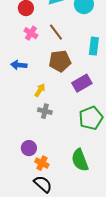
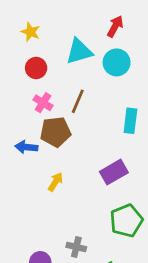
brown line: (56, 32) -> (78, 101), turned 60
brown pentagon: (60, 61) -> (56, 132), moved
gray cross: (45, 111) -> (76, 247), moved

